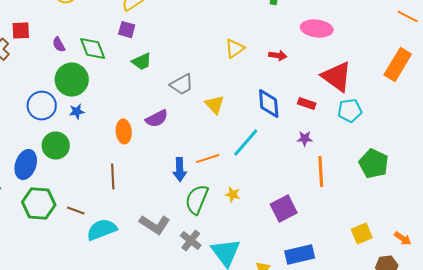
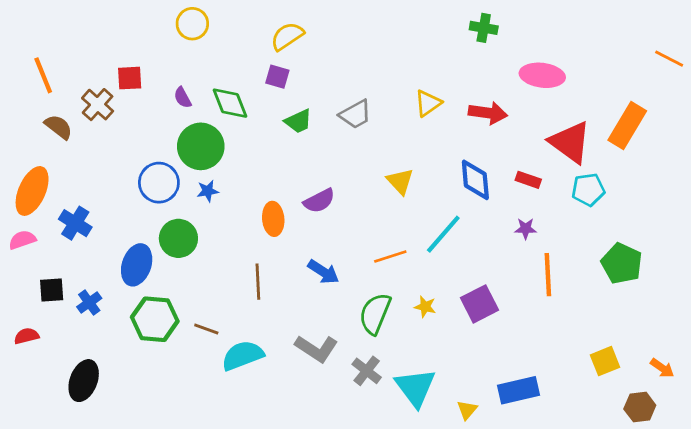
red arrow: (278, 56) -> (488, 113), size x1.5
orange rectangle: (398, 65) -> (627, 125), moved
gray trapezoid: (182, 85) -> (355, 114), moved
blue arrow: (180, 170) -> (323, 272), moved, turned -55
purple square: (284, 209) -> (480, 304), moved

